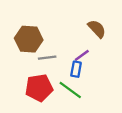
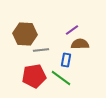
brown semicircle: (97, 29) -> (80, 44), moved, turned -48
purple line: (82, 55) -> (72, 30), moved

